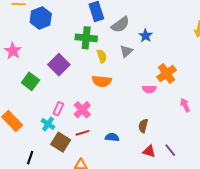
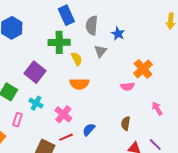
gray semicircle: (120, 25) -> (92, 25), turned 138
pink arrow: (185, 105) -> (157, 109), moved
pink rectangle: (58, 109) -> (17, 120), moved
cyan cross: (48, 124) -> (36, 103), moved
blue semicircle: (112, 137) -> (89, 130), moved, turned -48

